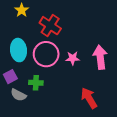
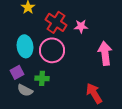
pink star: (73, 58) -> (81, 26), moved

